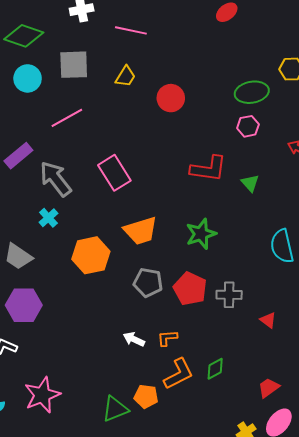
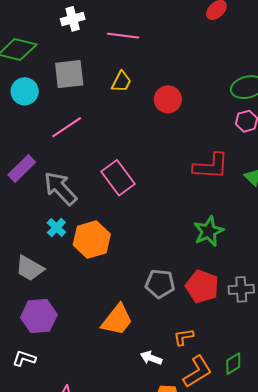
orange trapezoid: (141, 231) -> (117, 320), moved, turned -30
orange hexagon: (91, 255) -> (92, 240), moved
white arrow: (134, 339) -> (151, 358), moved

